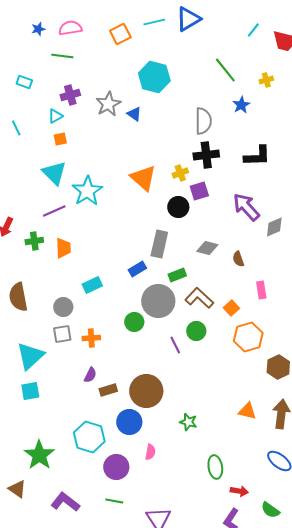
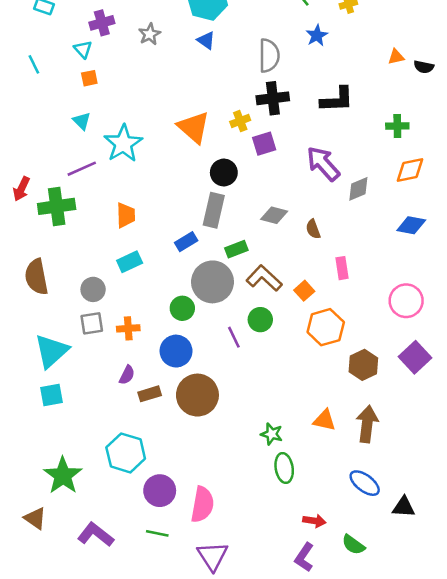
gray star: (108, 104) -> (150, 34), size x0.7
blue triangle: (134, 114) -> (206, 40), moved
cyan triangle: (55, 116) -> (83, 49), turned -42
cyan triangle: (54, 173) -> (82, 121), size x0.6
black circle: (178, 207) -> (224, 172), moved
green cross: (34, 241) -> (57, 206), size x1.6
orange trapezoid: (63, 248) -> (126, 215), moved
blue circle: (129, 422) -> (176, 351), moved
green star: (188, 422) -> (272, 434), moved
pink semicircle: (150, 452) -> (202, 504), moved, size x1.8
green ellipse: (215, 467) -> (284, 468), moved

